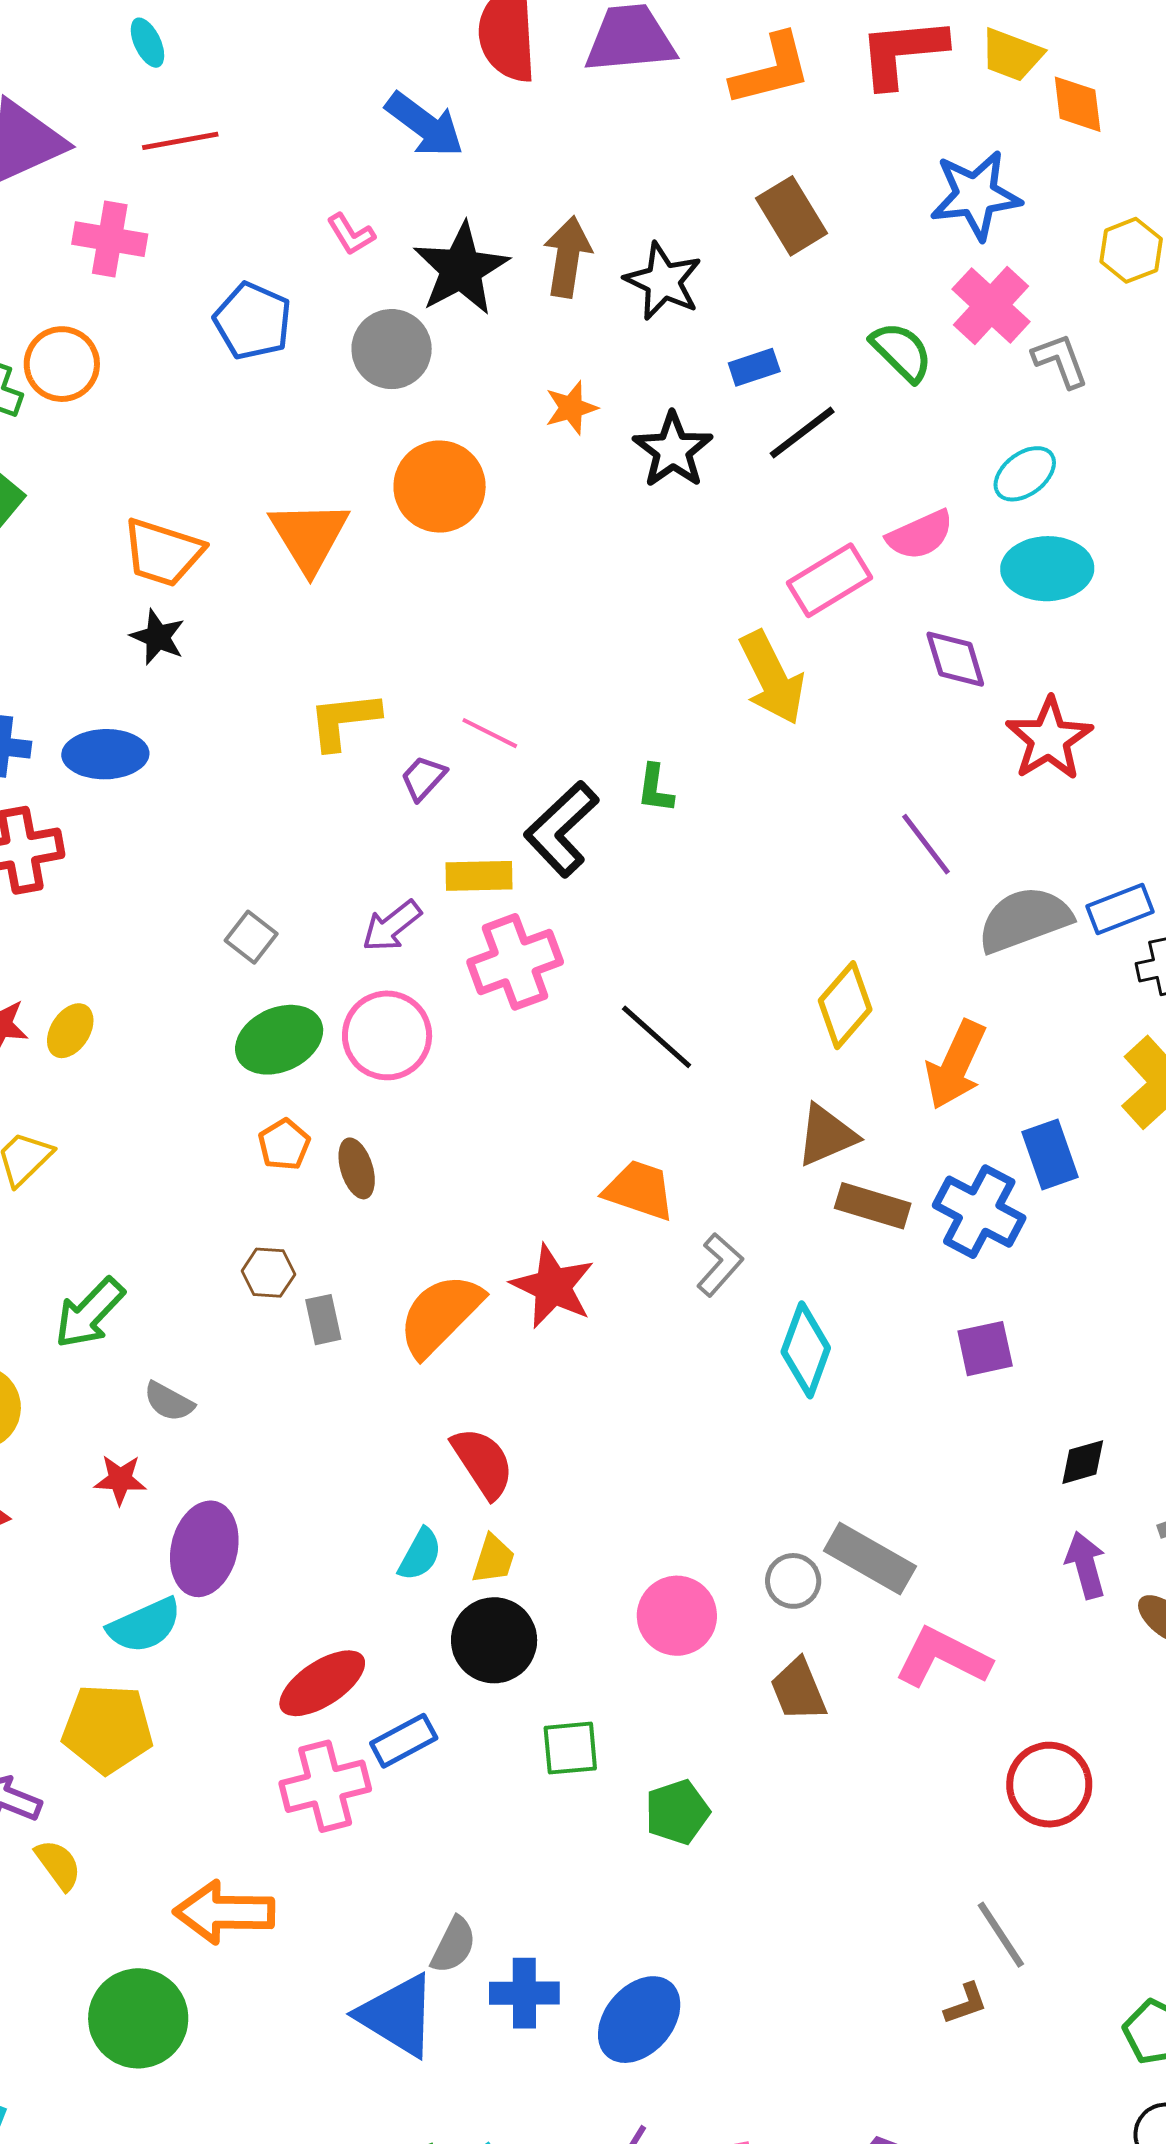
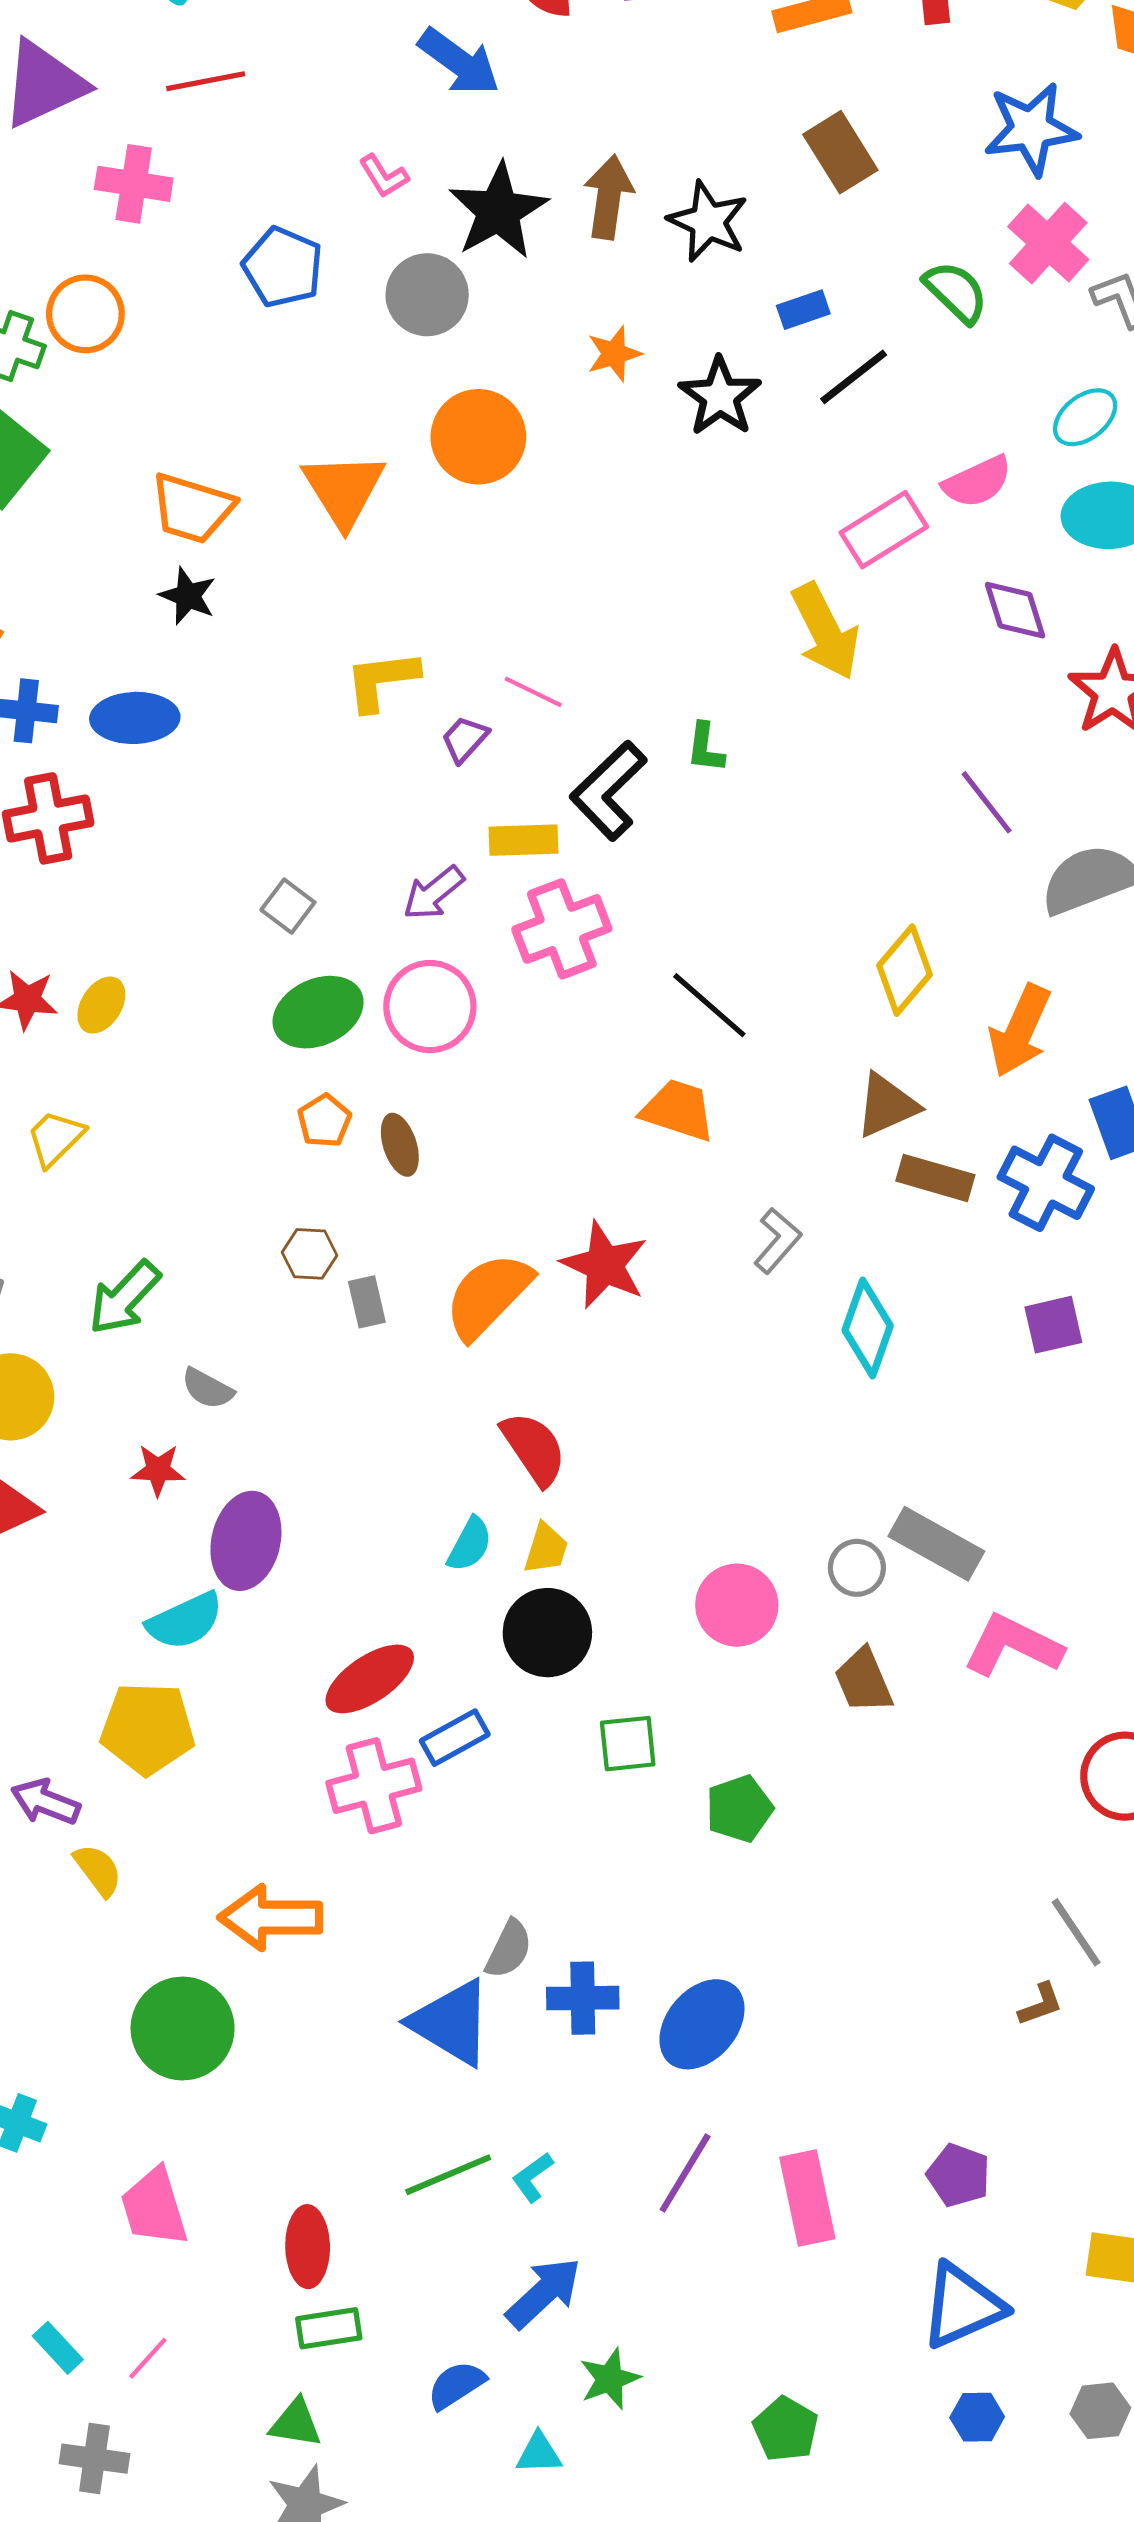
orange trapezoid: (639, 1190) -> (678, 1110), moved

